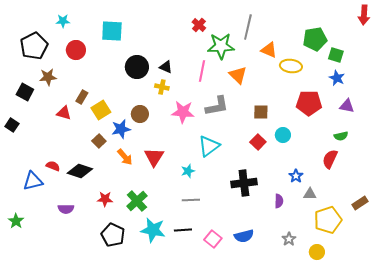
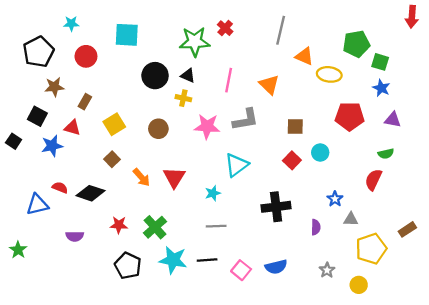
green star: (221, 46) -> (195, 42), moved
black square: (25, 92) -> (37, 116), moved
brown rectangle: (82, 97) -> (85, 102), moved
blue star: (121, 129) -> (52, 146), moved

